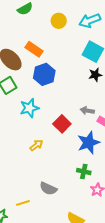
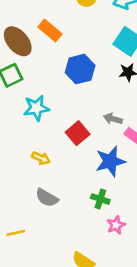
blue hexagon: (44, 74) -> (80, 69), moved
yellow arrow: (36, 145) -> (41, 158), turned 56
gray semicircle: (48, 189) -> (47, 198), moved

